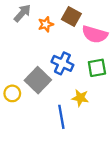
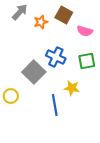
pink semicircle: (95, 34) -> (85, 31), size x0.7
yellow circle: (12, 93) -> (11, 96), moved

